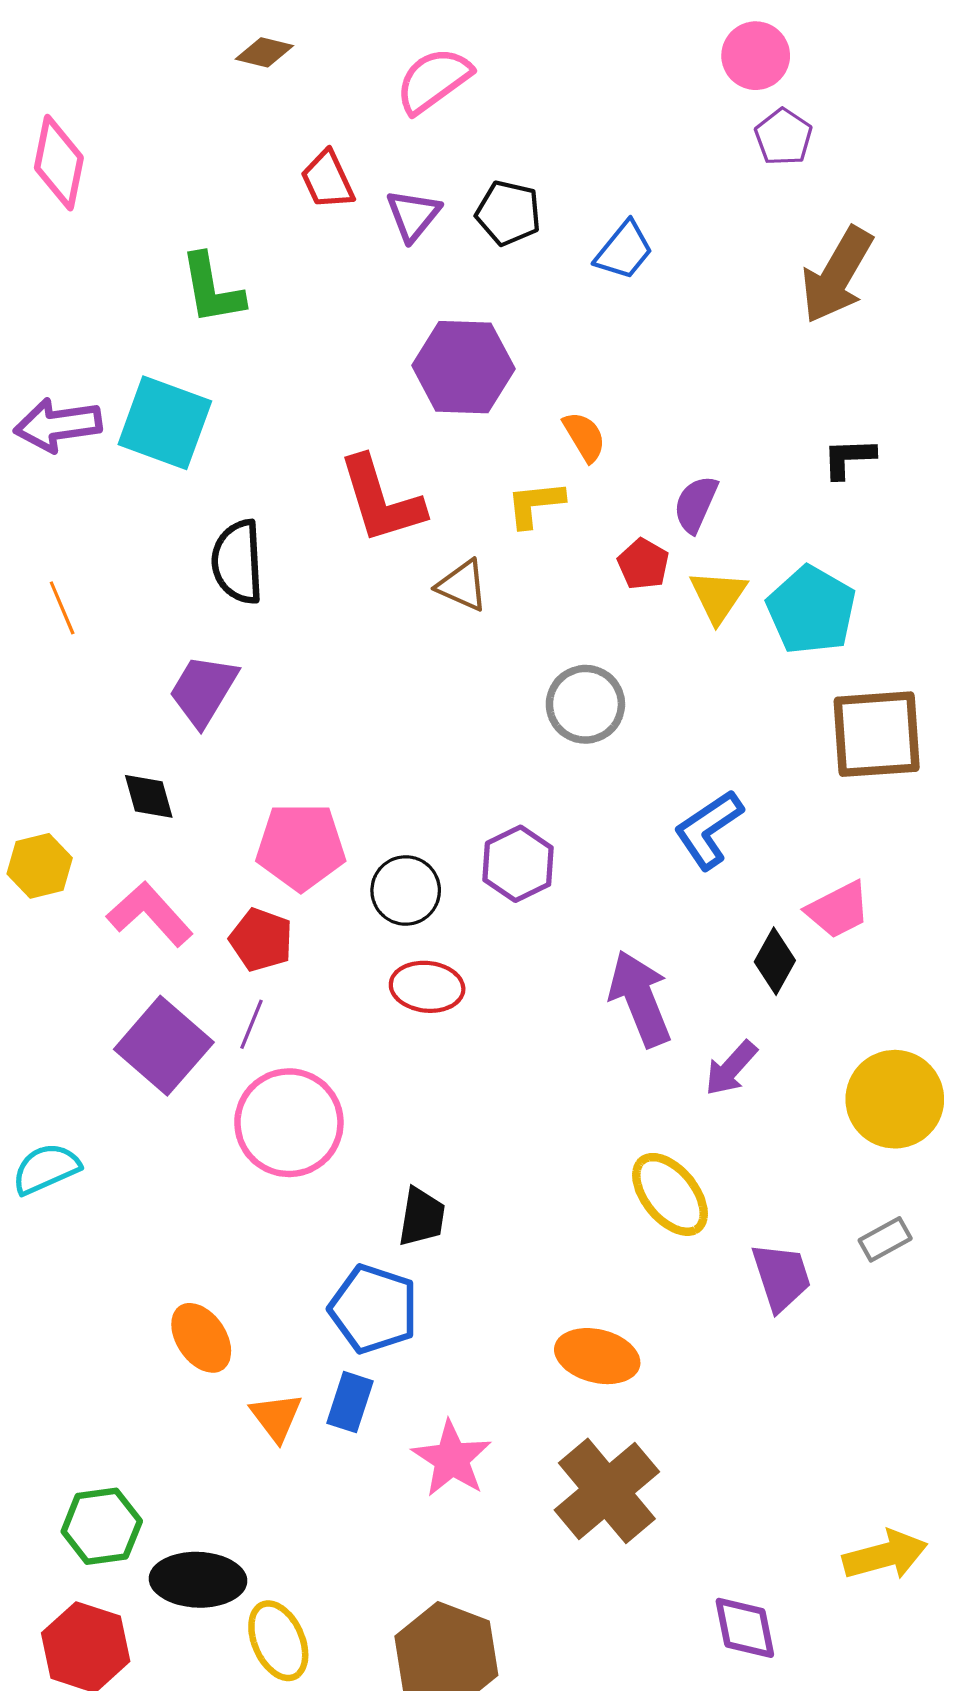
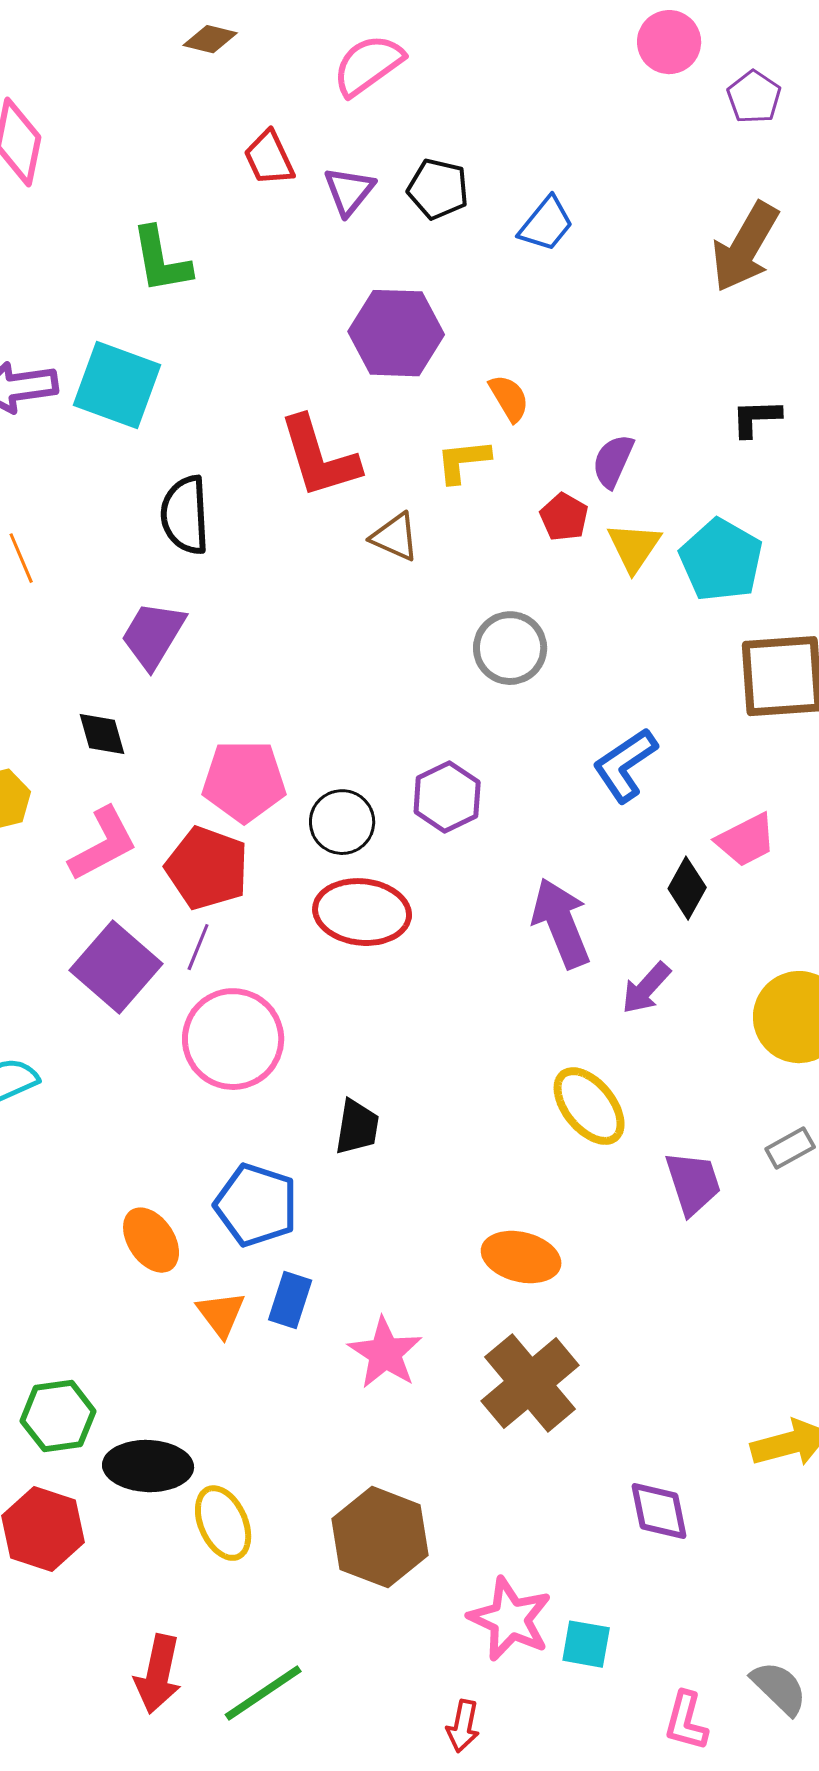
purple pentagon: (783, 137) -> (754, 97), moved
pink L-shape: (150, 914) -> (103, 844), turned 104
red pentagon: (261, 940) -> (207, 868), size x1.4
red ellipse: (427, 987) -> (362, 912), size x1.4
blue pentagon: (374, 1309) -> (256, 1205), moved

